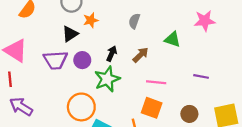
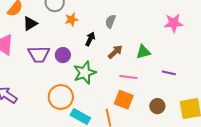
black triangle: (70, 34) -> (30, 24), moved
green triangle: (173, 39) -> (143, 52), moved, turned -35
black arrow: (112, 54) -> (90, 39), moved

